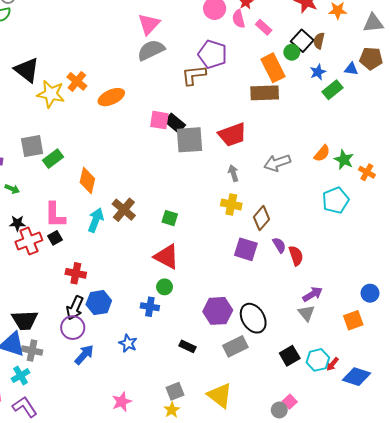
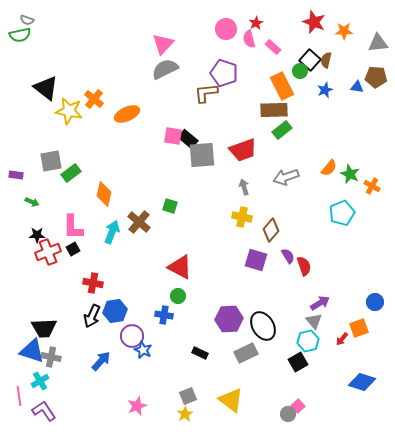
green rectangle: (332, 90) -> (282, 130), moved
green square: (170, 218) -> (170, 206), moved
purple circle: (73, 328) -> (132, 336), moved
cyan hexagon: (318, 360) -> (308, 341), moved
red arrow: (332, 364) -> (342, 339), moved

